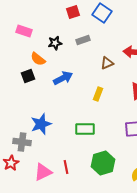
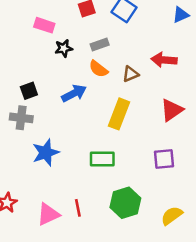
pink rectangle: (24, 31) -> (44, 25), moved
orange semicircle: (38, 59) -> (98, 69), moved
yellow rectangle: (98, 94) -> (119, 114), size x1.6
gray cross: (22, 142) -> (21, 118), moved

